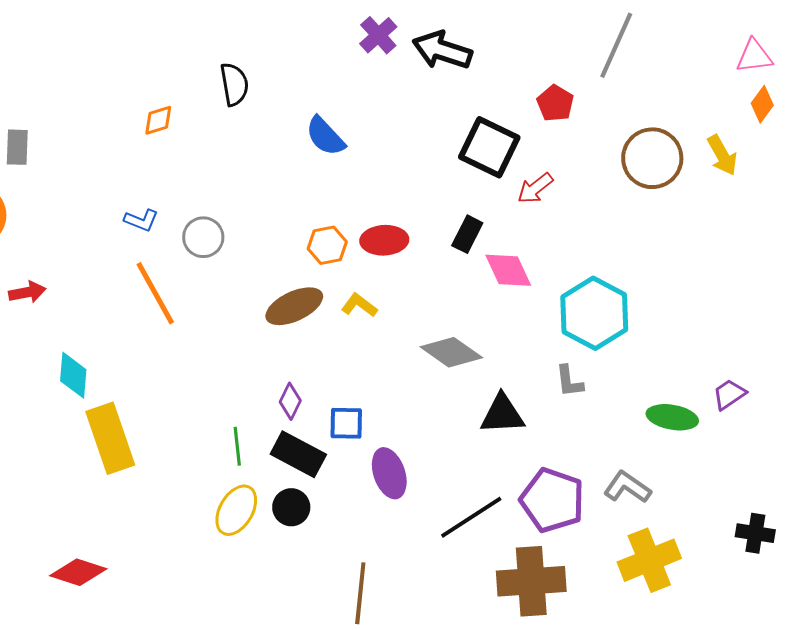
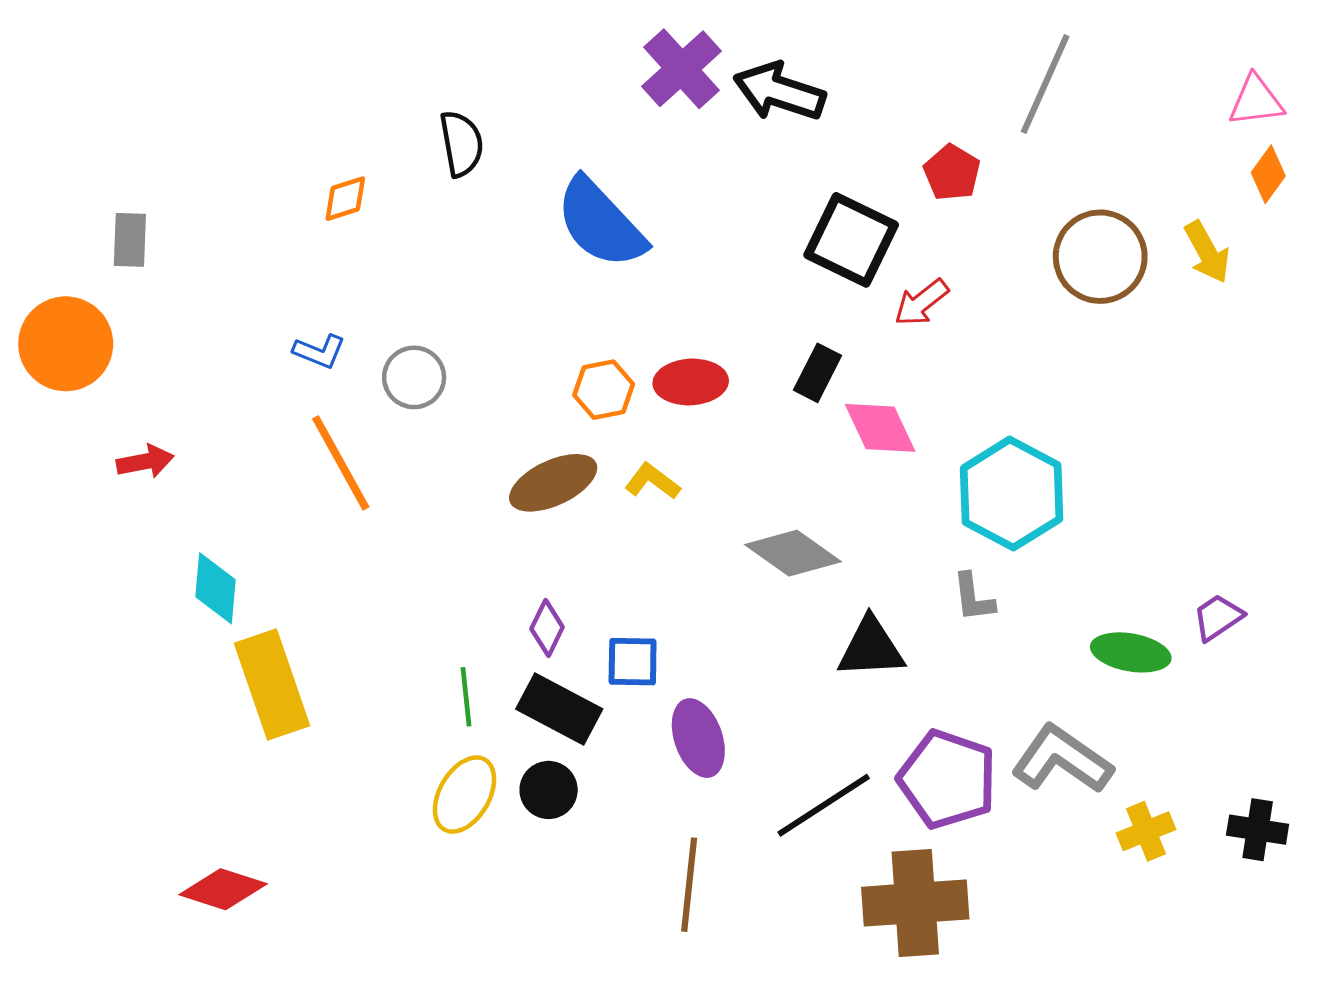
purple cross: (378, 35) -> (681, 69), size x1.4
blue semicircle: (325, 136) -> (601, 223), size x1.5
gray L-shape: (627, 487) -> (1062, 759), size x1.4
yellow cross: (649, 560) -> (1146, 831), moved, size x0.6
brown line: (360, 593) -> (689, 885), moved

